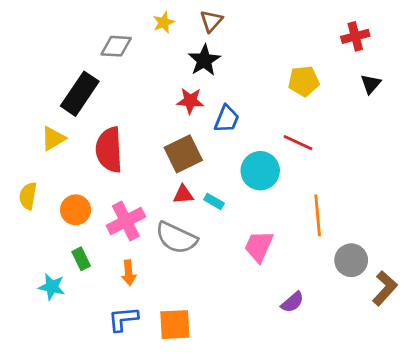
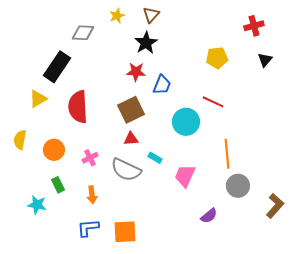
cyan rectangle: (214, 201) -> (155, 158), moved
pink cross: (126, 221) -> (90, 158), size x0.6
gray circle: (351, 260) -> (238, 186), moved

